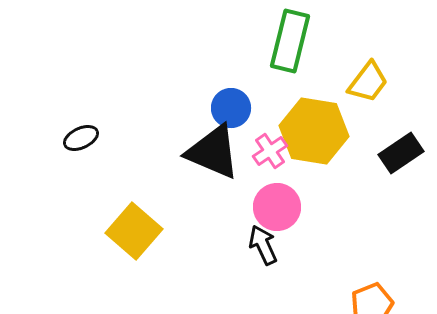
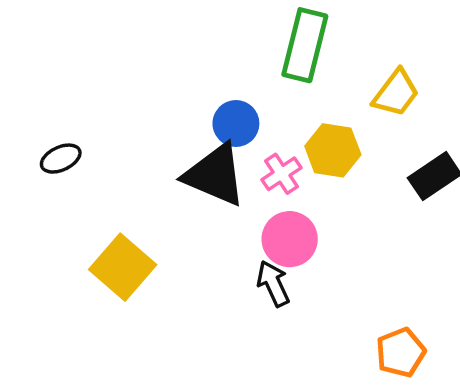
yellow hexagon: (314, 131) -> (333, 150), size x0.7

